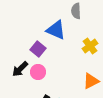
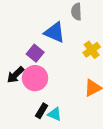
pink circle: (38, 72) -> (35, 78), size x1.5

